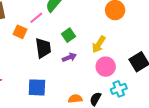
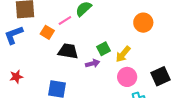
green square: (68, 35) -> (104, 49), moved
black trapezoid: (43, 48) -> (68, 51), turned -80

